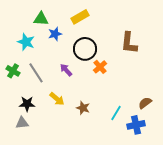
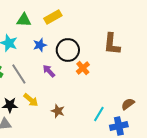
yellow rectangle: (80, 17) -> (53, 17), moved
blue star: (55, 34) -> (40, 45), moved
yellow arrow: (57, 99) -> (31, 100), moved
brown star: (83, 108) -> (58, 111), moved

